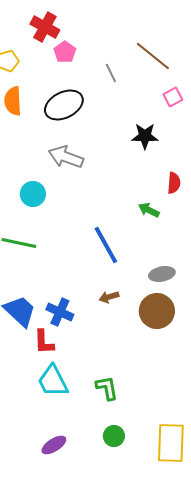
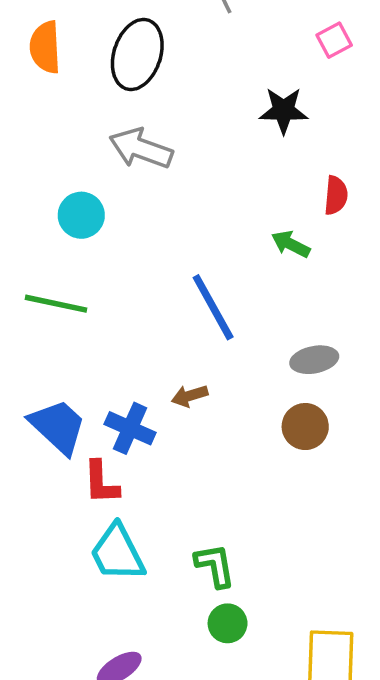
black ellipse: (64, 105) -> (137, 54), turned -45
brown arrow: (109, 297) -> (190, 396), moved
brown circle: (157, 311) -> (305, 427), size x0.7
green circle: (114, 436) -> (228, 623), moved

